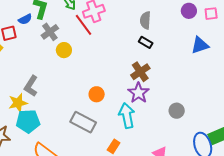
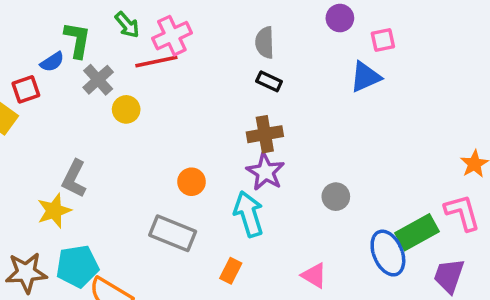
pink square: (211, 14) -> (383, 40), moved
red line: (84, 25) -> (156, 62), turned -60
brown cross: (140, 72) -> (265, 134), turned 30
cyan pentagon: (28, 121) -> (77, 266), moved

